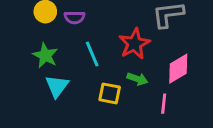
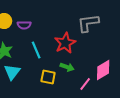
pink diamond: (178, 69) -> (103, 70), moved
pink line: (164, 104) -> (85, 84), turned 32

